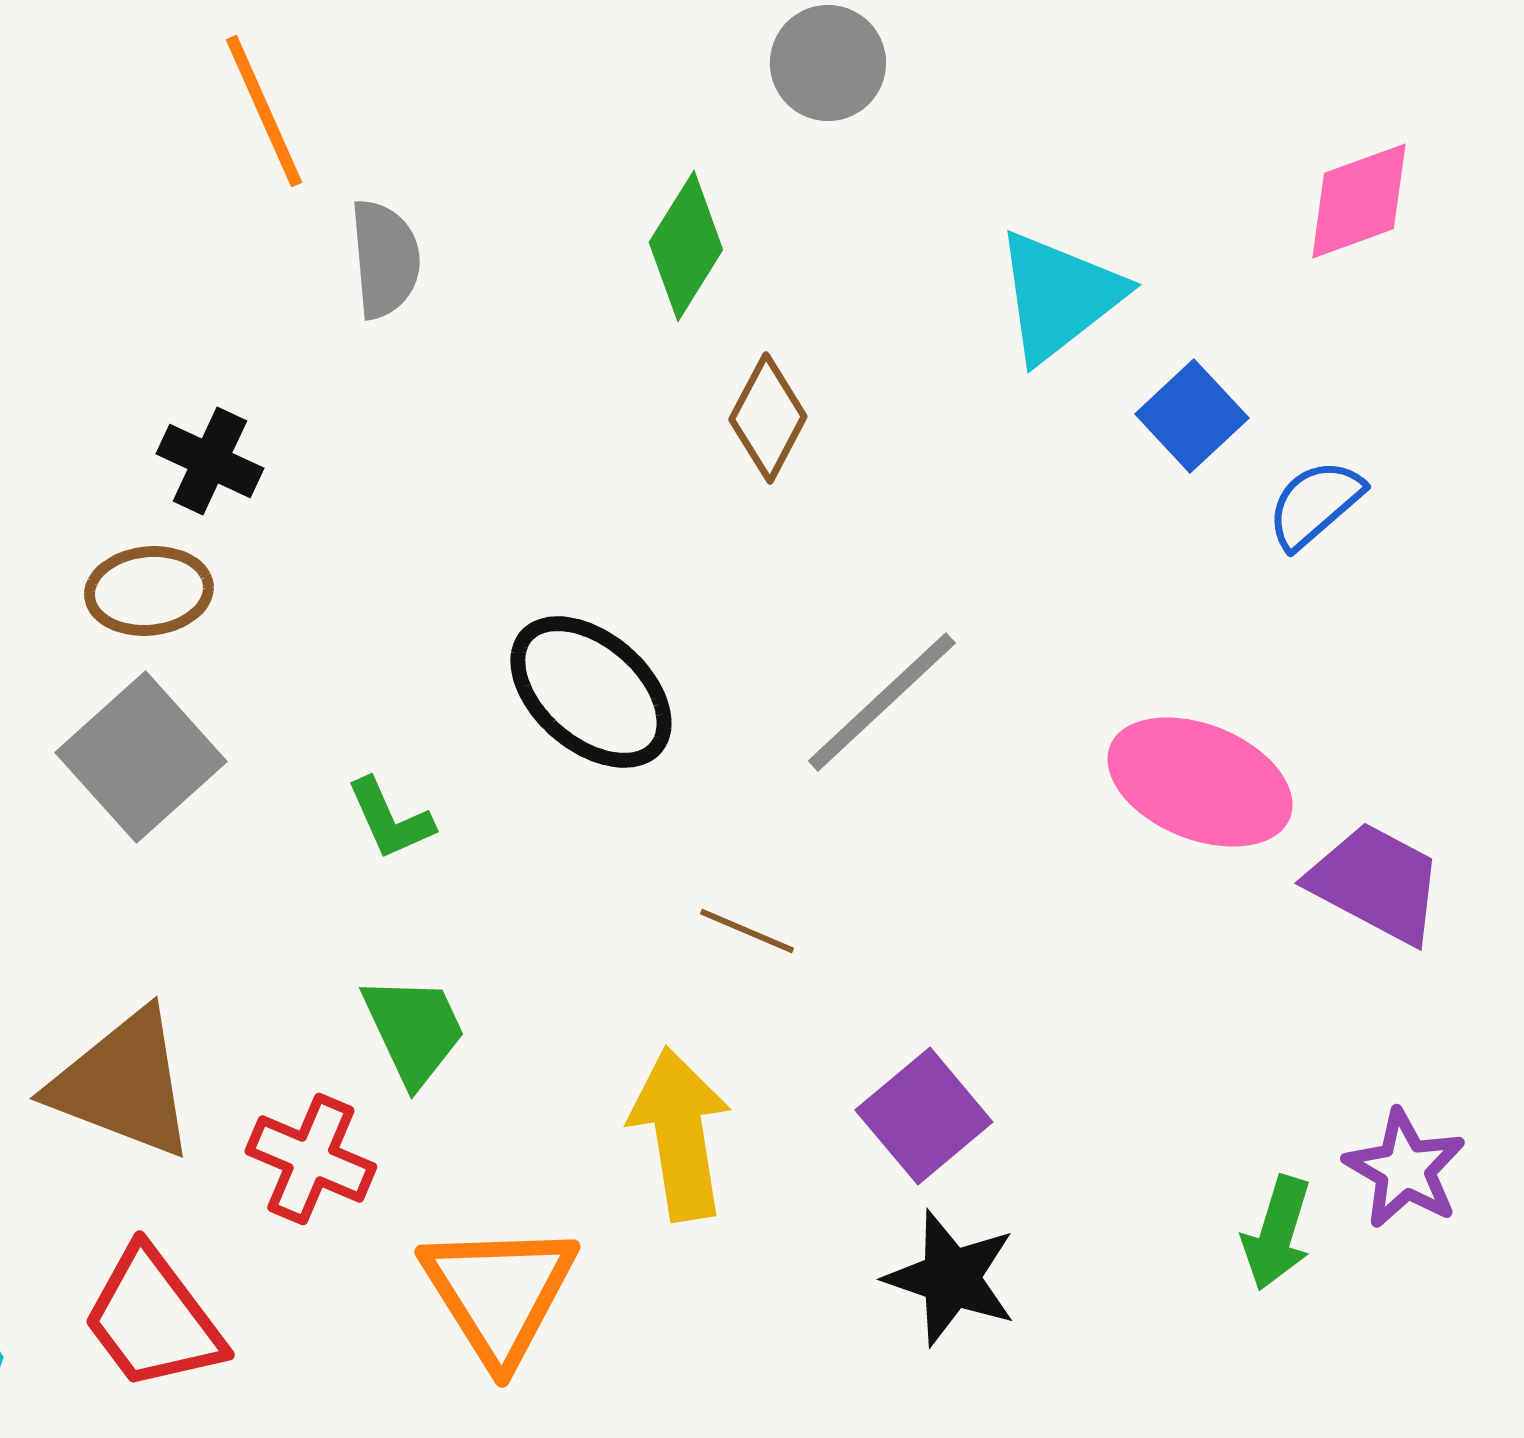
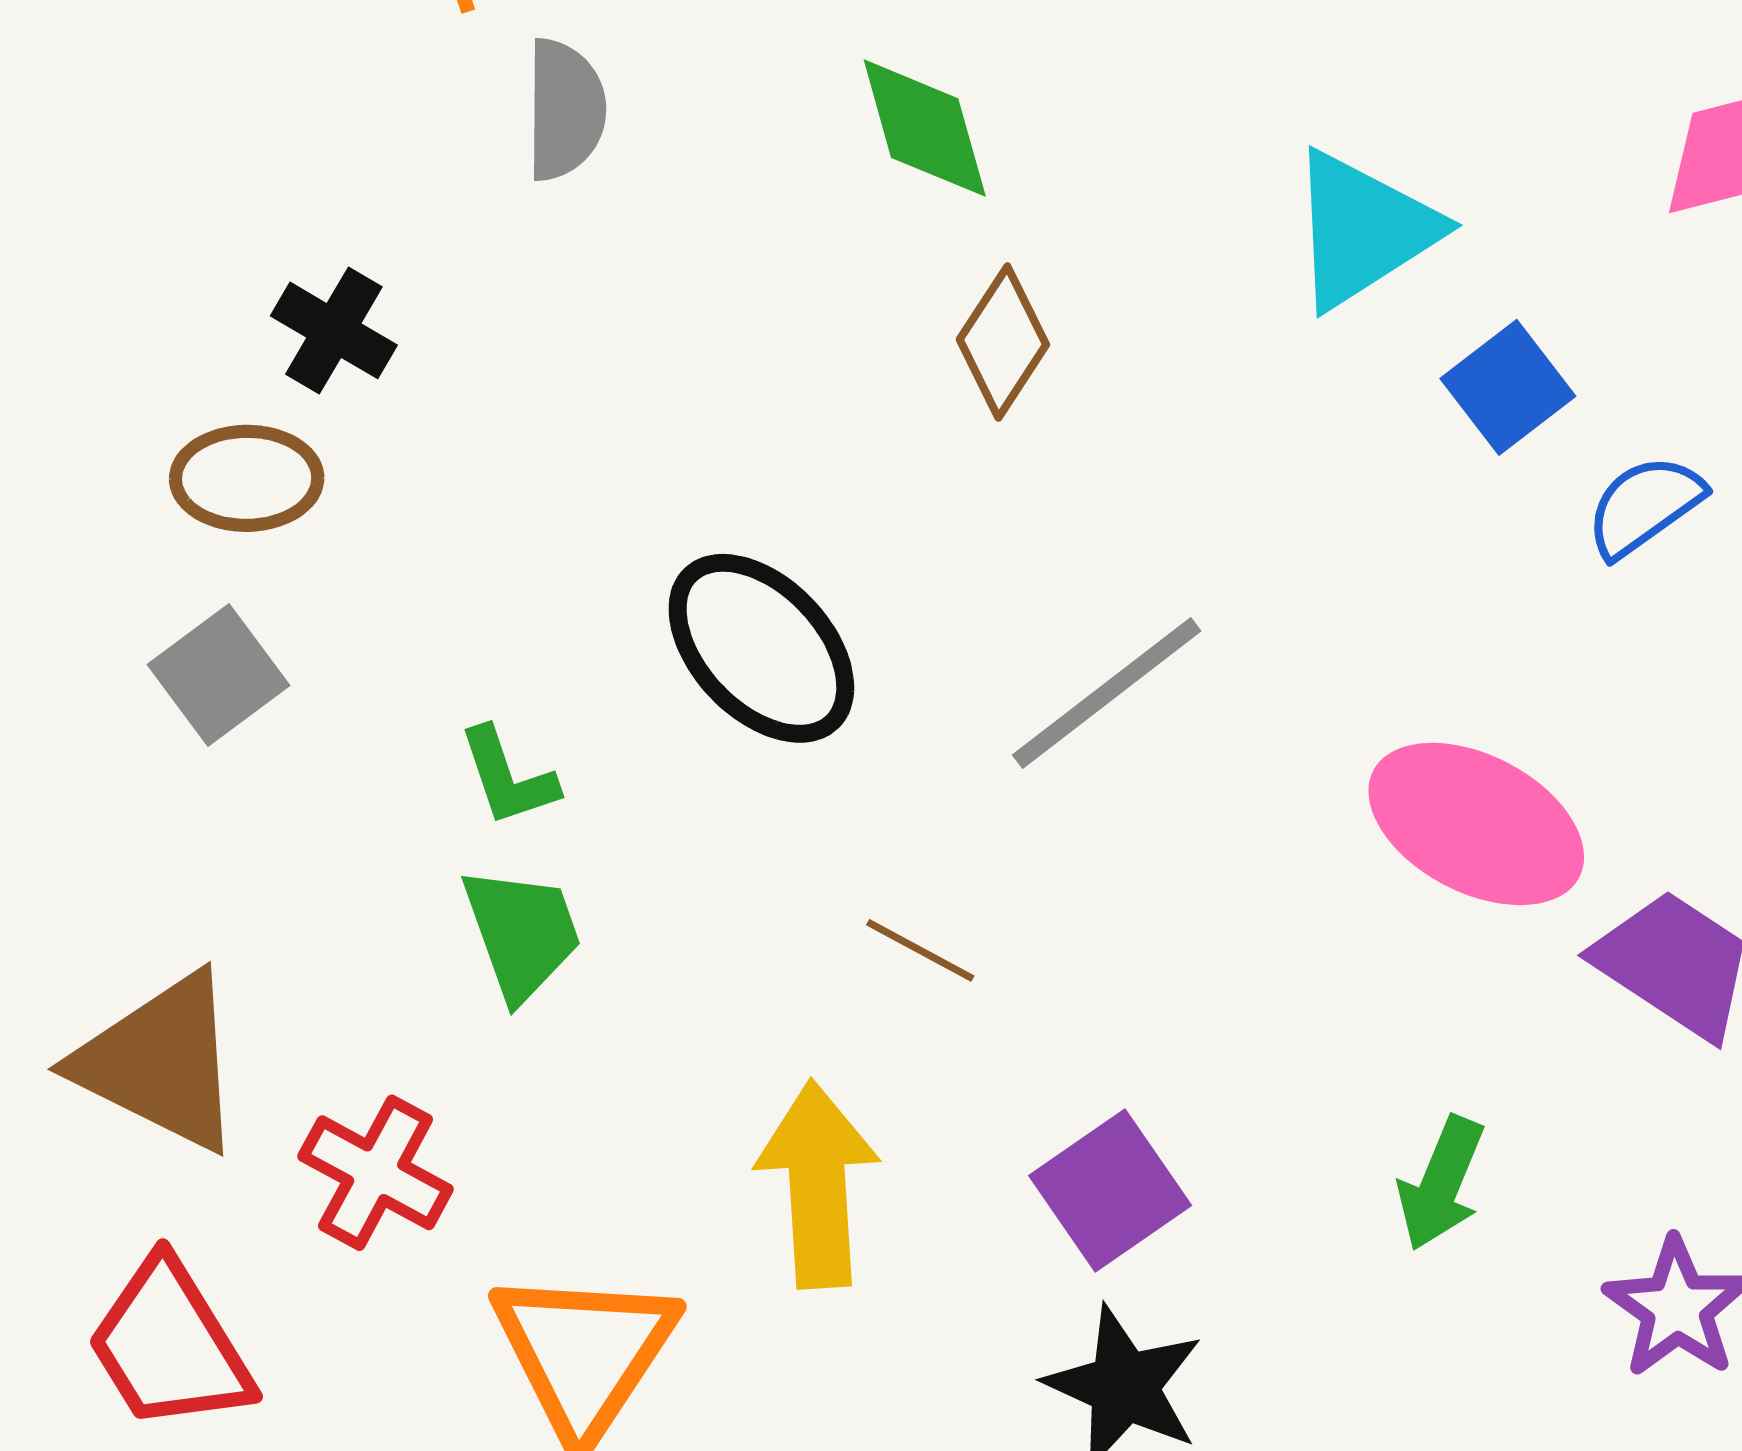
green diamond: (686, 246) -> (925, 128), turned -53
gray square: (141, 757) -> (218, 675), size x0.7
green trapezoid: (414, 1030) -> (522, 933), moved
green arrow: (1277, 1233) -> (1441, 1183), moved

